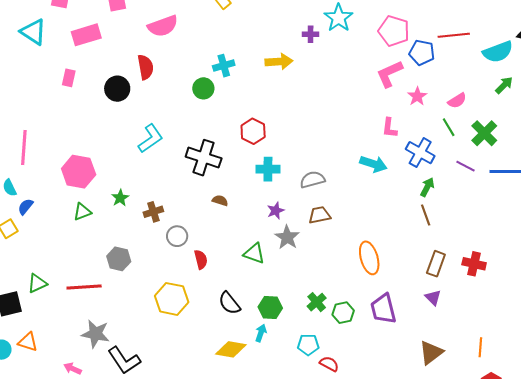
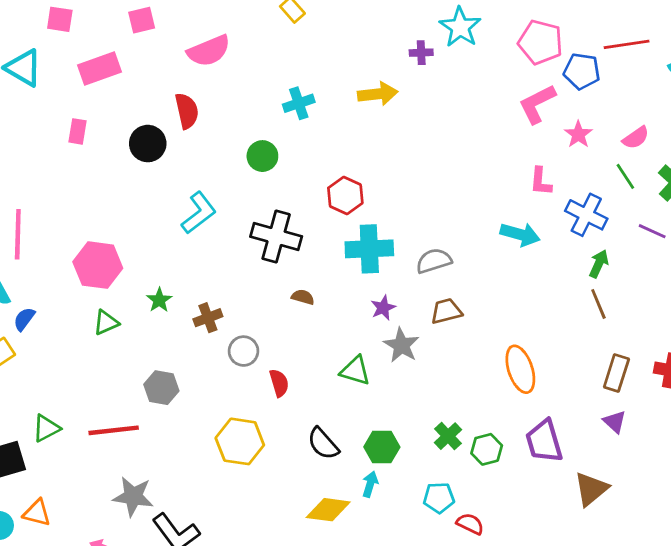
green circle: (203, 88) -> (262, 156), moved
cyan cross: (268, 169) -> (369, 249), size x1.4
brown triangle: (431, 353) -> (591, 489), moved

